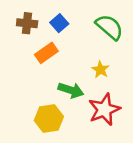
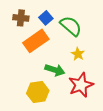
green semicircle: (109, 27) -> (71, 26), moved
orange rectangle: (46, 53) -> (36, 41), size x1.4

